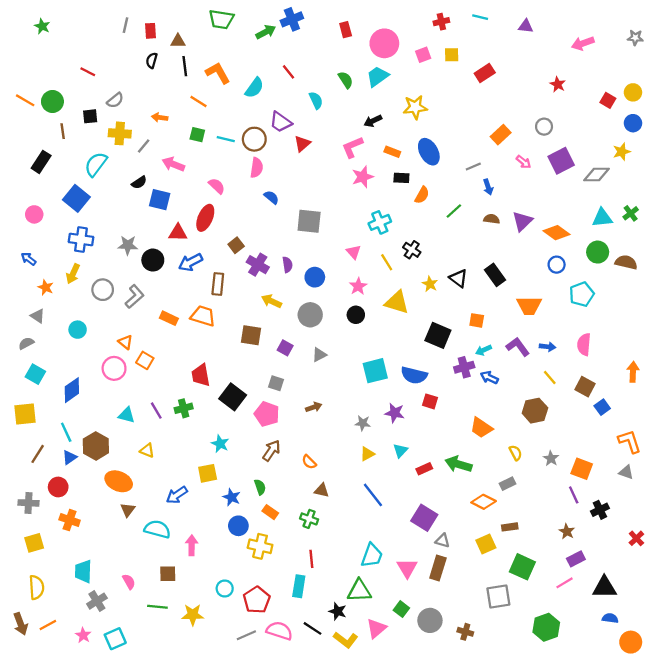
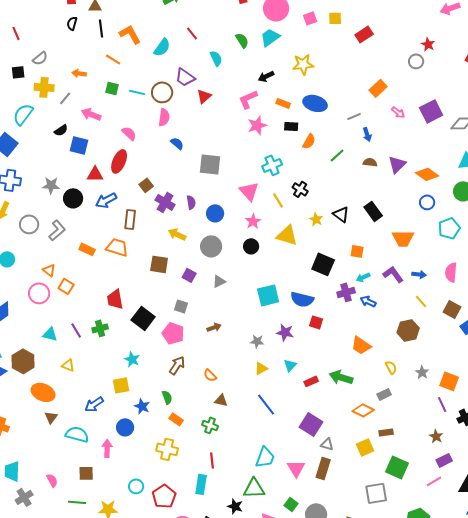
red line: (88, 72) -> (16, 33), turned 40
gray circle: (544, 127) -> (416, 61), moved
blue ellipse: (429, 152) -> (315, 103), turned -45
pink triangle: (354, 252) -> (249, 191), size x1.5
blue circle: (238, 526) -> (125, 427), moved

